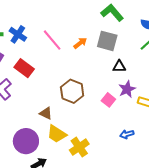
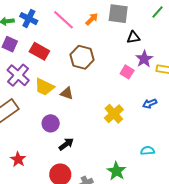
brown hexagon: (72, 91) -> (82, 57), moved
yellow trapezoid: (57, 134) -> (44, 87), moved
purple circle: (26, 141) -> (51, 123), size x0.7
yellow cross: (79, 147) -> (114, 114), moved

